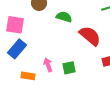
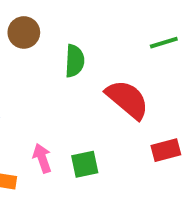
green semicircle: (64, 17) -> (75, 61), turned 77

